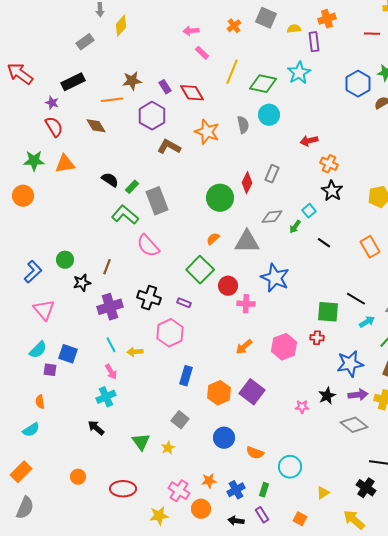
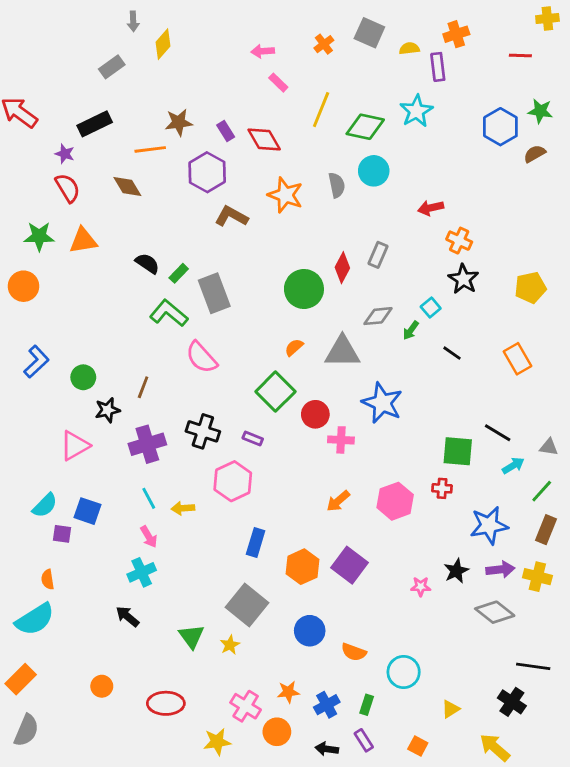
blue L-shape: (33, 272) -> (36, 362), moved
pink triangle: (44, 310) -> (75, 446), moved, turned 40
gray square: (180, 420) -> (247, 605), size x1.6
cyan semicircle: (31, 430) -> (35, 619), size x1.6

